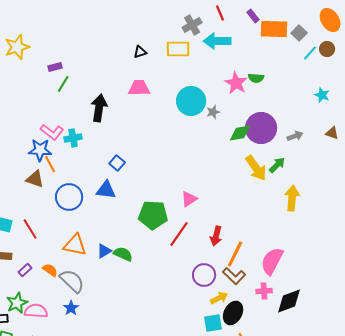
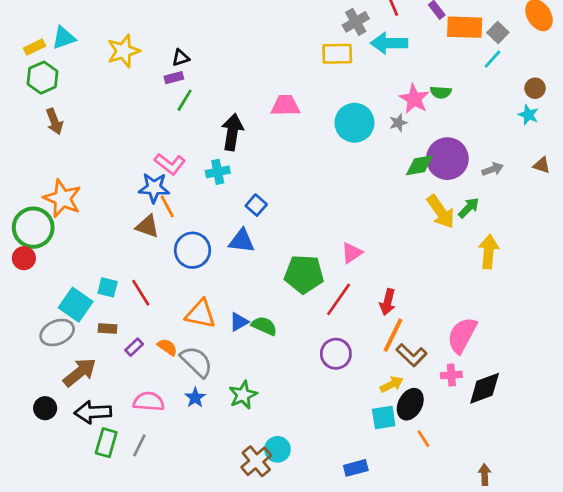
brown circle: (327, 49) -> (535, 88), moved
black triangle: (140, 52) -> (181, 58), moved
cyan line: (310, 53) -> (493, 59), moved
gray star: (213, 112) -> (398, 123), moved
cyan cross: (73, 138) -> (218, 172), moved
orange line: (235, 254) -> (393, 335), moved
purple circle: (204, 275) -> (336, 354), moved
green star: (17, 303) -> (243, 395), moved

